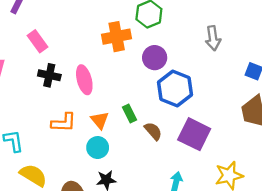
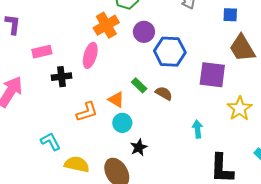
pink rectangle: (38, 41) -> (42, 52), turned -48
pink ellipse: (84, 80) -> (90, 55), moved, turned 50
purple square: (194, 134) -> (212, 75), moved

